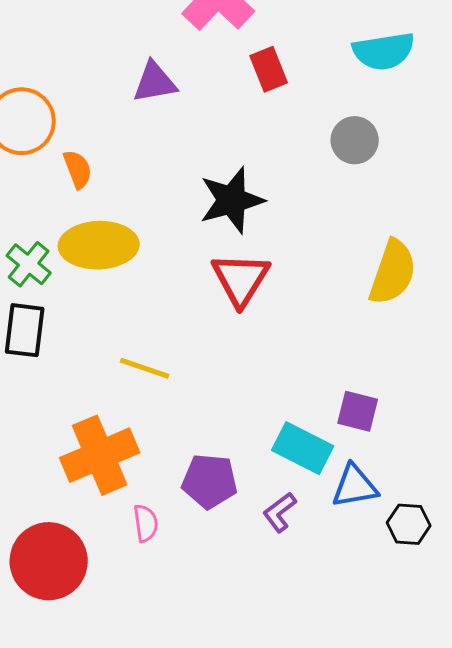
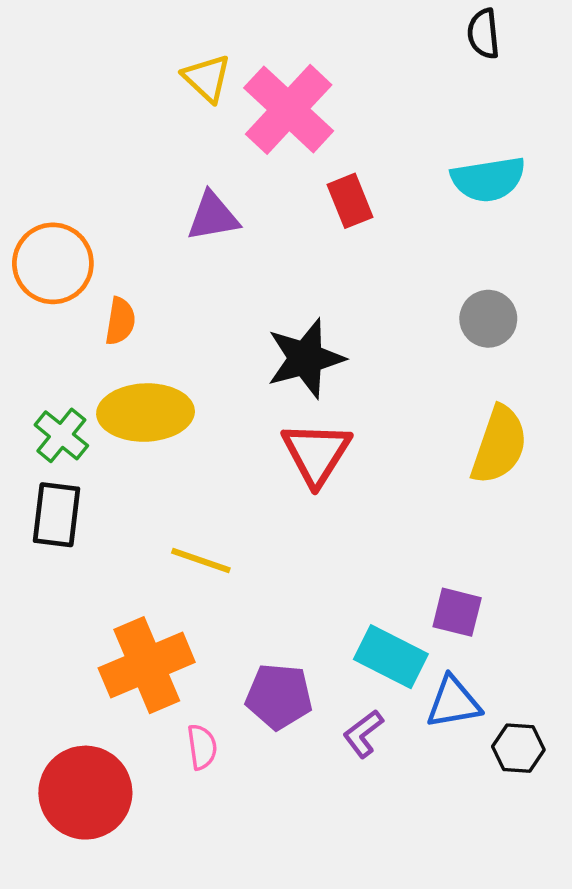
gray circle: (355, 140) -> (488, 319), moved
orange semicircle: (78, 169) -> (120, 321), turned 30

